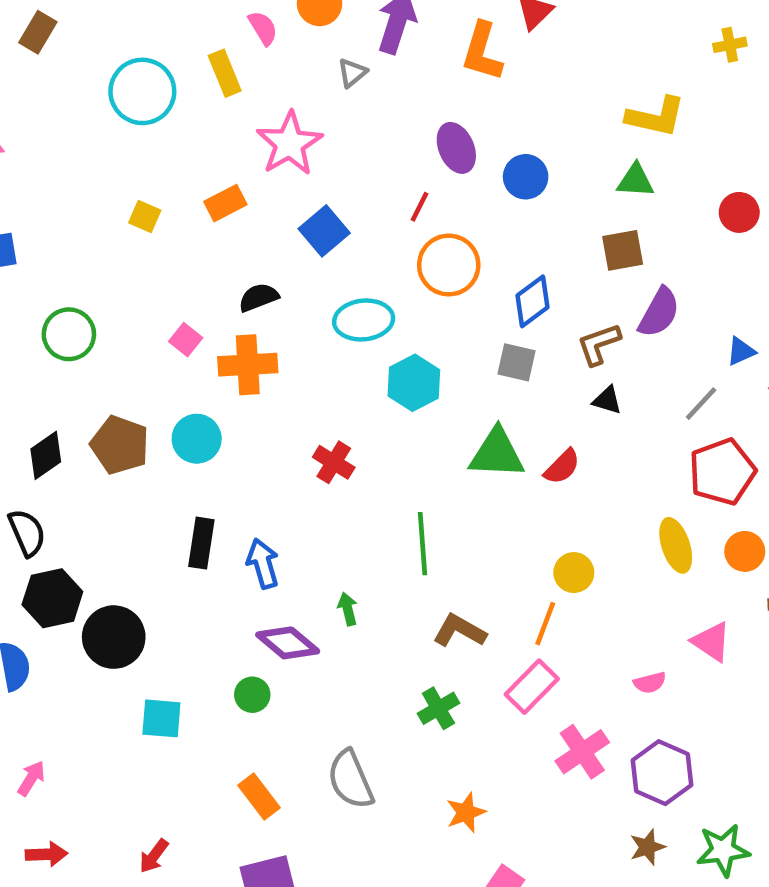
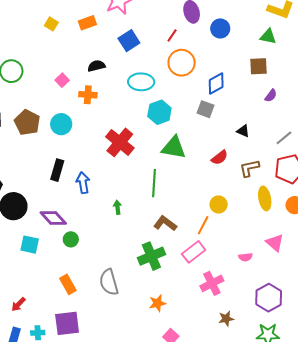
purple semicircle: (659, 312) -> (271, 96), size x0.6
brown L-shape: (599, 344) -> (249, 168), moved
orange cross: (248, 365) -> (88, 95), size x0.7
green triangle: (497, 453) -> (174, 148), moved
red cross: (334, 462) -> (120, 142), size x1.6
purple diamond: (288, 643) -> (53, 218), moved
green cross: (438, 708) -> (151, 256), size x1.5
purple hexagon: (662, 773) -> (269, 298), moved
brown star: (647, 847) -> (226, 319), moved

